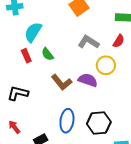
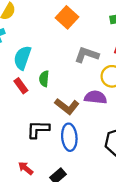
green semicircle: (48, 54) -> (44, 79), turned 56
black L-shape: (18, 93) -> (38, 129), moved
blue ellipse: (67, 121) -> (69, 137), moved

